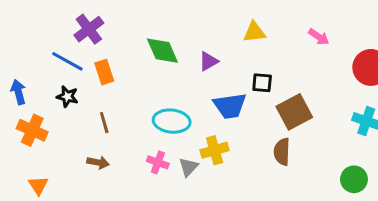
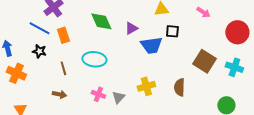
black square: (262, 83) -> (172, 31), moved
blue trapezoid: (230, 106) -> (151, 45), moved
brown square: (294, 112) -> (204, 61), moved, turned -30
cyan ellipse: (172, 121) -> (94, 59), moved
yellow cross: (215, 150) -> (146, 86), moved

